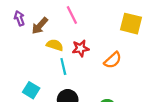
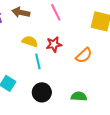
pink line: (72, 15) -> (56, 12), moved
brown arrow: (40, 26) -> (21, 12), moved, turned 60

